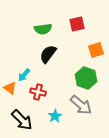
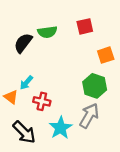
black semicircle: (48, 54) -> (23, 43), moved
gray arrow: (81, 105) -> (89, 116), turned -100
cyan star: (55, 116) -> (61, 128), size x1.5

